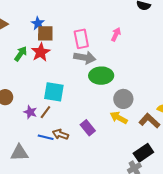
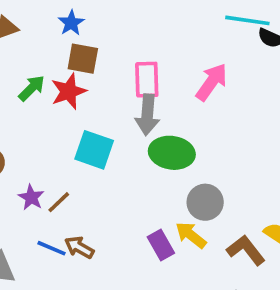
blue star: (38, 23) -> (71, 23), moved
pink arrow: (116, 34) -> (212, 82), size x1.5
gray arrow: (85, 58) -> (147, 115), turned 75
cyan square: (54, 92) -> (94, 150), moved
purple rectangle: (88, 128) -> (161, 245), moved

